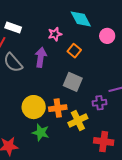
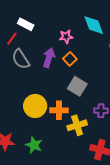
orange square: (74, 51) -> (70, 59), moved
green star: (41, 133) -> (34, 145), moved

